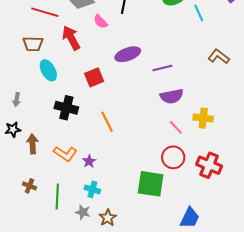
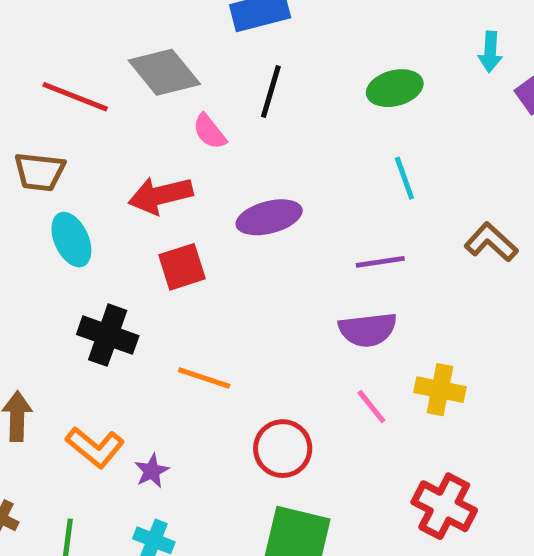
cyan line: (199, 13) -> (404, 178), moved
red arrow: (71, 38) -> (160, 195), moved, turned -80
purple line: (162, 68) -> (380, 262), moved
orange line: (107, 122) -> (204, 378), turned -50
red circle: (173, 157) -> (283, 449), moved

